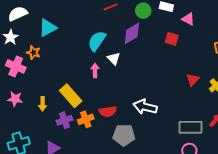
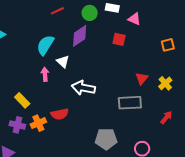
yellow rectangle: (71, 96) -> (22, 100), size x0.7
white arrow: (145, 107) -> (83, 88), moved
purple cross: (65, 120) -> (17, 125), turned 35
gray rectangle: (190, 127) -> (130, 103), moved
gray pentagon: (124, 135) -> (106, 139), moved

